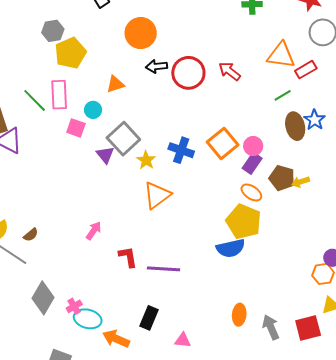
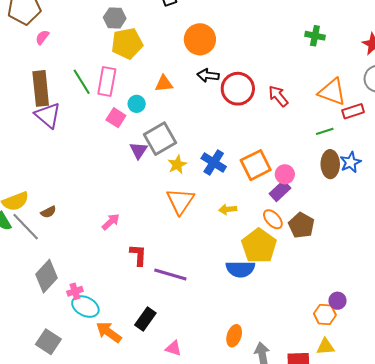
brown pentagon: (282, 178) -> (301, 225), moved
yellow arrow: (301, 182) -> (228, 209), moved
orange triangle: (157, 195) -> (180, 201), turned -32

